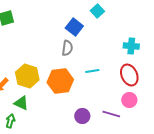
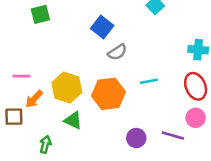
blue square: (74, 27) -> (102, 27), moved
gray semicircle: (67, 48) -> (117, 52), turned 49
green triangle: (21, 103) -> (73, 120), moved

